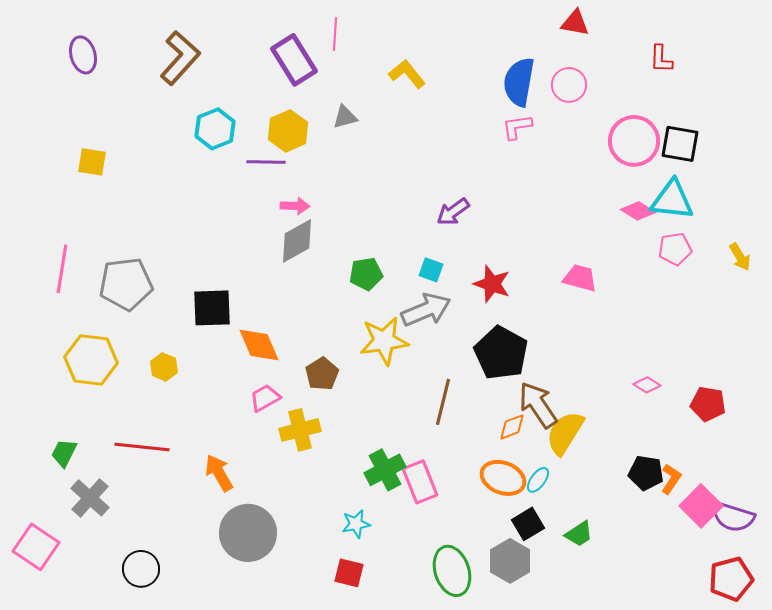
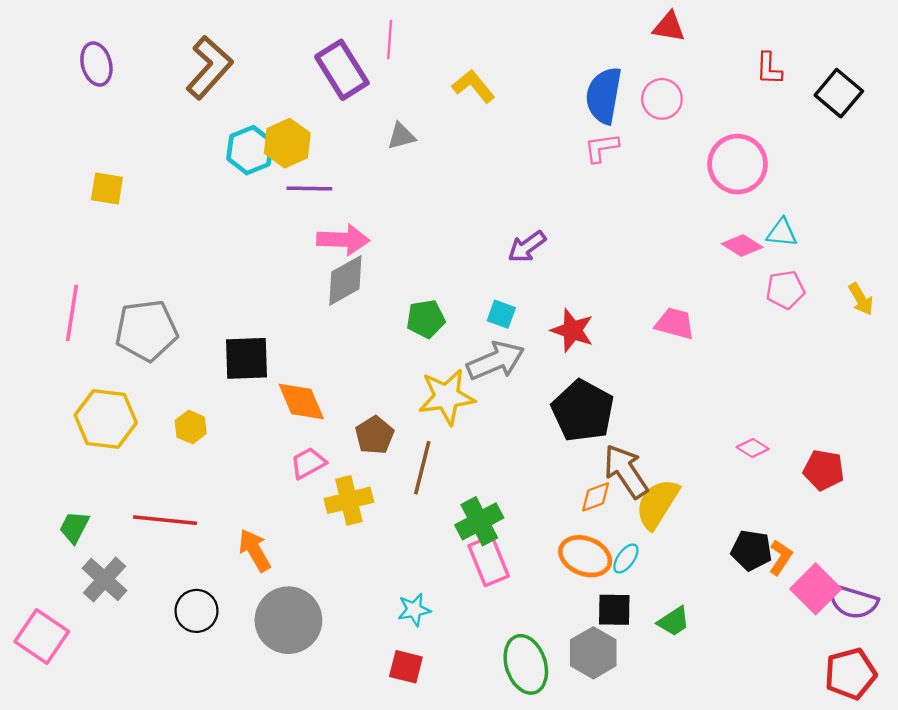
yellow hexagon: (288, 131) -> (287, 143), moved
black square: (680, 144) -> (839, 93), moved, turned 30
cyan triangle: (672, 200) -> (782, 233), size x0.6
pink arrow: (295, 206) -> (343, 240), size x1.5
brown line: (443, 402) -> (422, 468), moved
green cross: (385, 470) -> (479, 521), moved
black square: (528, 524) -> (614, 610), turned 32
black circle: (141, 569) -> (196, 611), moved

